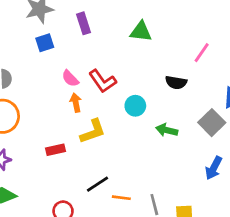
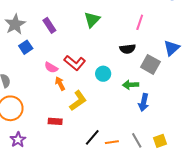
green triangle: (141, 32) -> (92, 20), turned -36
gray square: (212, 123) -> (150, 64), moved
red rectangle: (56, 150) -> (55, 121), turned 32
blue arrow: (214, 168) -> (144, 102), moved

